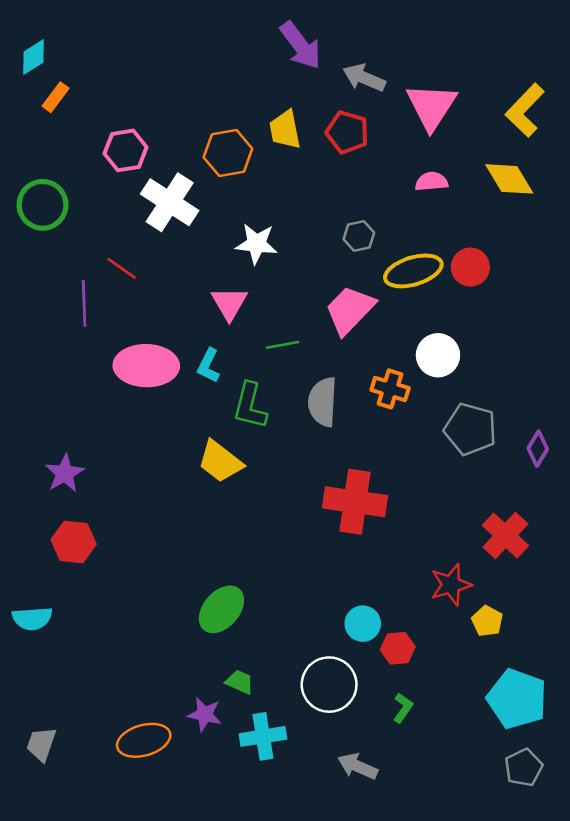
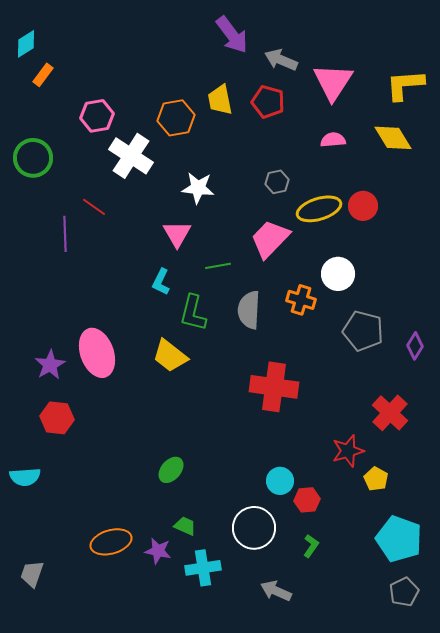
yellow L-shape: (525, 110) -> (405, 85), turned 42
pink ellipse: (146, 366) -> (97, 353), moved, turned 69
green ellipse: (221, 609) -> (171, 470), size x0.7
orange ellipse: (144, 740) -> (111, 542), moved

